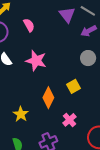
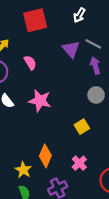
purple arrow: (89, 31) -> (95, 66), turned 105
orange diamond: (48, 98) -> (45, 156), moved
yellow star: (21, 114) -> (23, 170), moved

